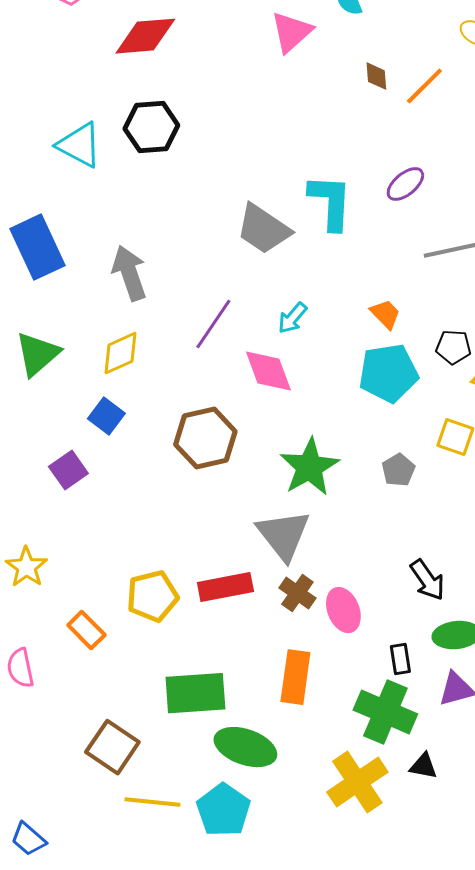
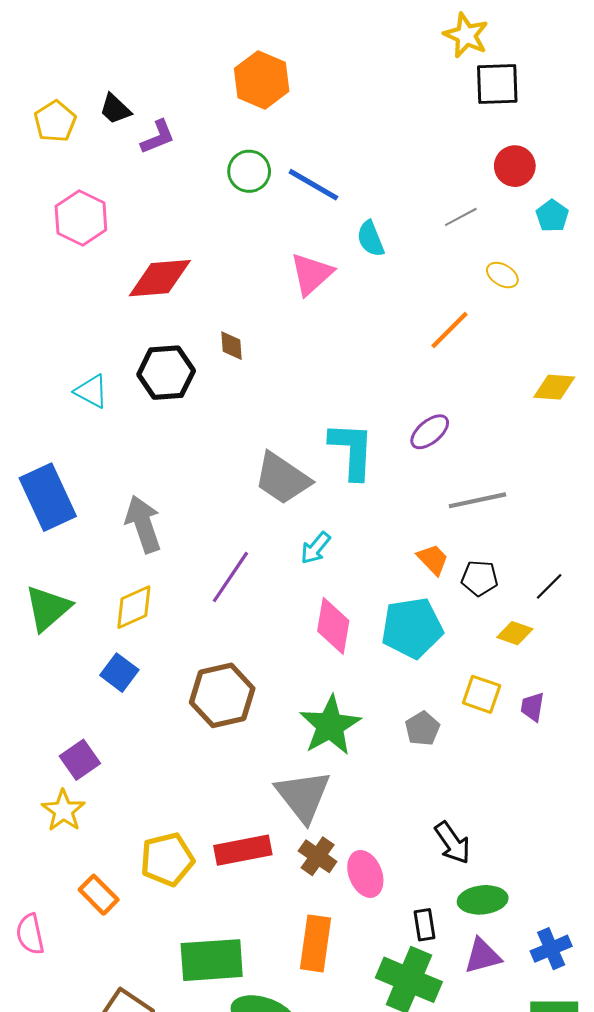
brown diamond: (376, 76) -> (231, 346), moved
cyan triangle: (79, 145) -> (91, 391), size x0.7
orange trapezoid: (385, 314) -> (433, 559), moved
cyan arrow: (292, 318) -> (316, 548), moved
black pentagon: (453, 347) -> (480, 578), moved
pink diamond: (268, 371) -> (333, 626), moved, turned 30
purple square: (68, 470) -> (80, 760), moved
yellow star: (26, 567) -> (63, 811), moved

